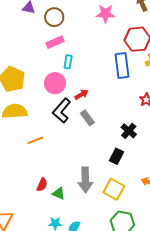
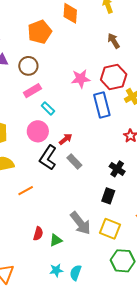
pink star: (105, 14) -> (81, 79), moved
cyan rectangle: (68, 62) -> (48, 108), turned -48
gray arrow: (85, 180) -> (80, 223), turned -30
green triangle: (59, 194) -> (56, 240), turned -40

